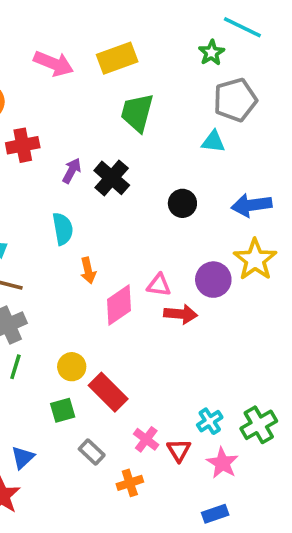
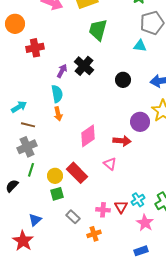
purple arrow: (72, 171) -> (62, 71), moved
orange arrow: (88, 270) -> (58, 114), moved
pink triangle: (159, 285) -> (110, 164), moved, turned 32
yellow circle: (72, 367) -> (55, 176), moved
red rectangle: (108, 392) -> (77, 173), moved
pink cross: (146, 439) -> (103, 210), turned -32
red triangle: (179, 450) -> (121, 207), moved

